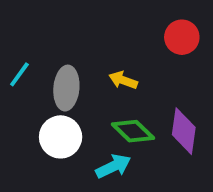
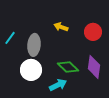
red circle: (182, 37) -> (93, 32), moved
yellow arrow: (123, 80) -> (61, 27), moved

